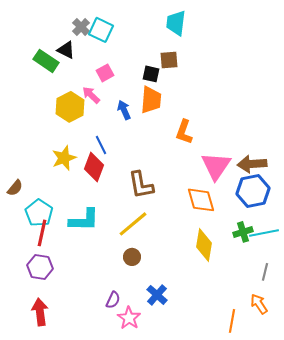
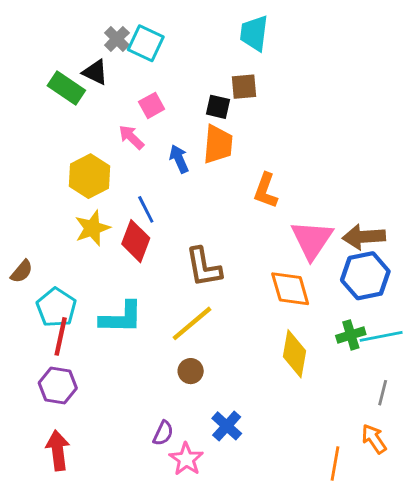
yellow hexagon: (70, 107) -> (89, 176), moved

